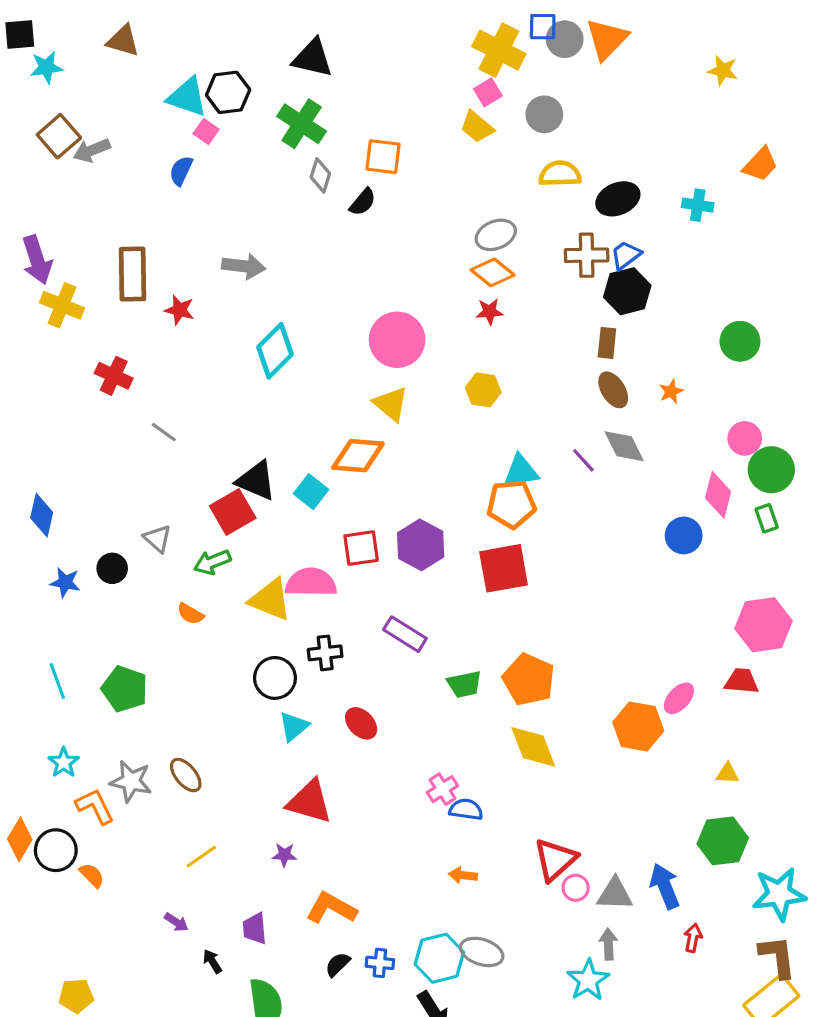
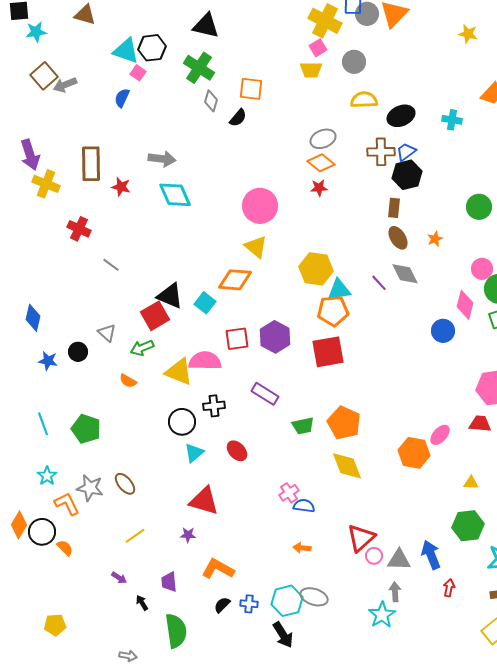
yellow trapezoid: (477, 127) -> (311, 70), turned -40
cyan diamond: (275, 351) -> (175, 195), moved, turned -68
yellow hexagon: (483, 390) -> (316, 269), moved, size x1.5

